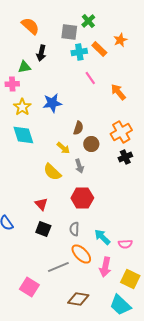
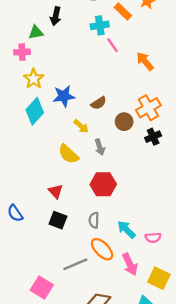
cyan cross: (79, 52) -> (100, 25), moved
blue star: (52, 103) -> (64, 96), moved
brown semicircle: (78, 128) -> (99, 103), turned 40
cyan diamond: (23, 135) -> (35, 111), turned 60
brown circle: (91, 144) -> (124, 122), moved
pink arrow: (105, 267) -> (130, 264), turned -36

